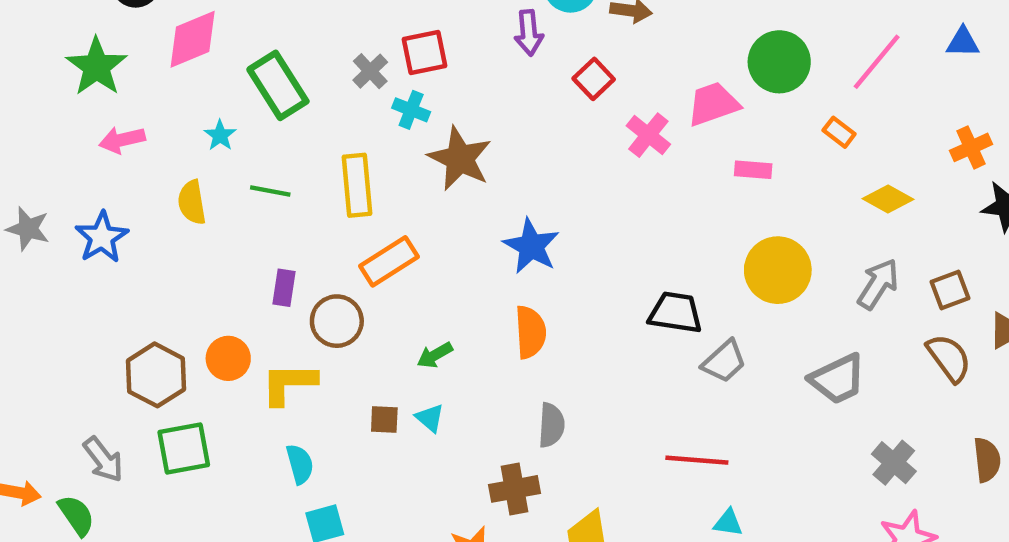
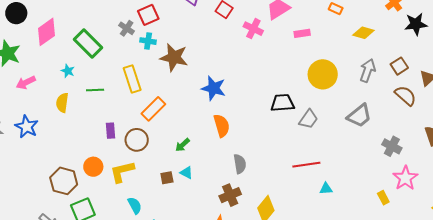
yellow semicircle: (192, 202) -> (62, 103), turned 30

